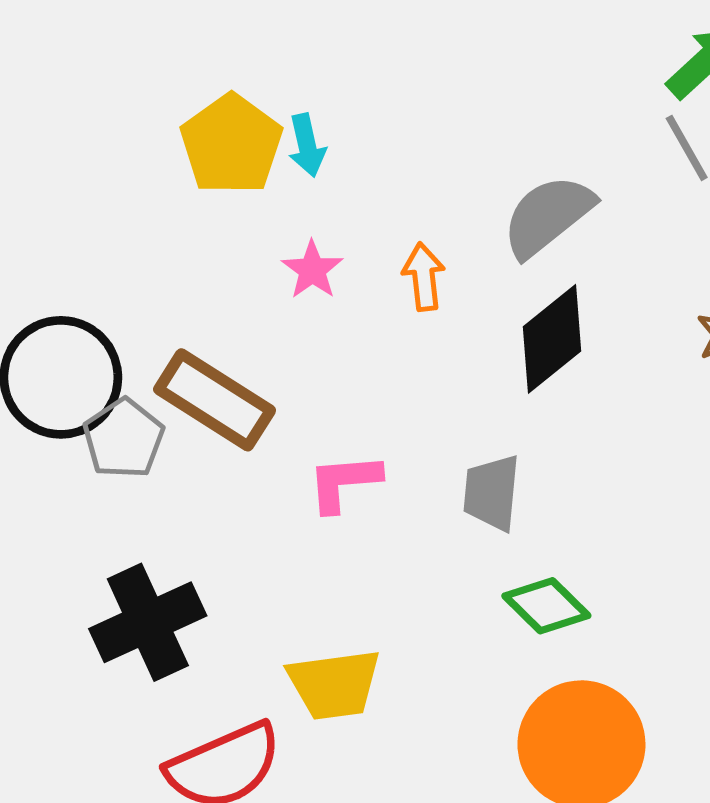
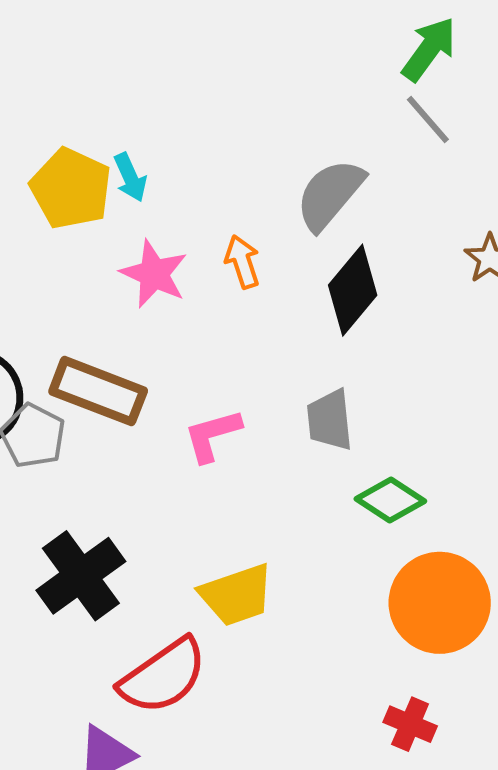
pink star: (312, 270) -> (154, 274), size x1.4

